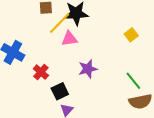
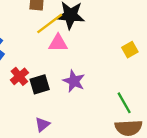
purple star: (88, 69) -> (74, 81), turned 30
black square: (60, 91) -> (40, 84), moved

